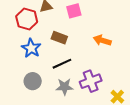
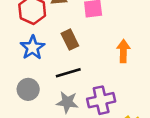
brown rectangle: (59, 38) -> (70, 40), turned 35
orange arrow: (102, 40) -> (123, 51), turned 66

